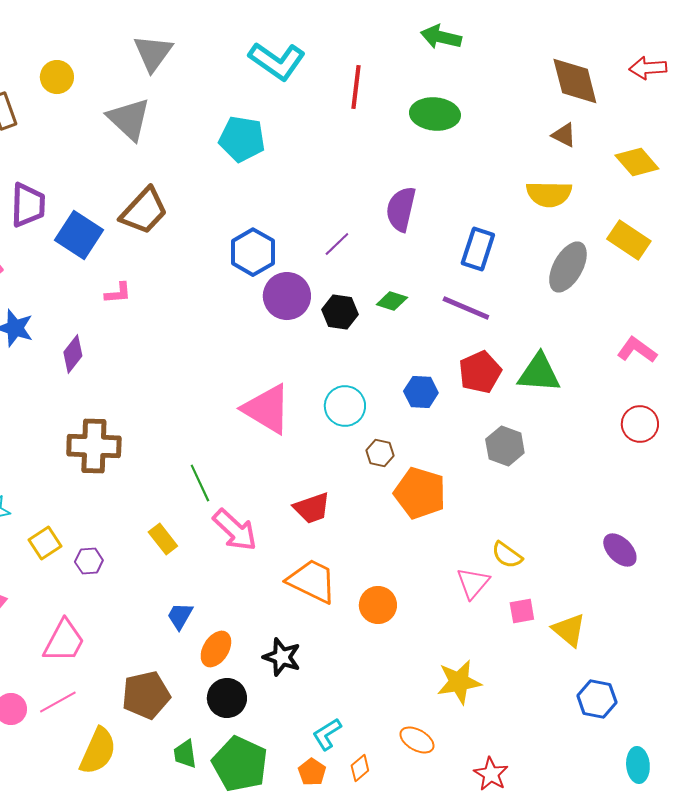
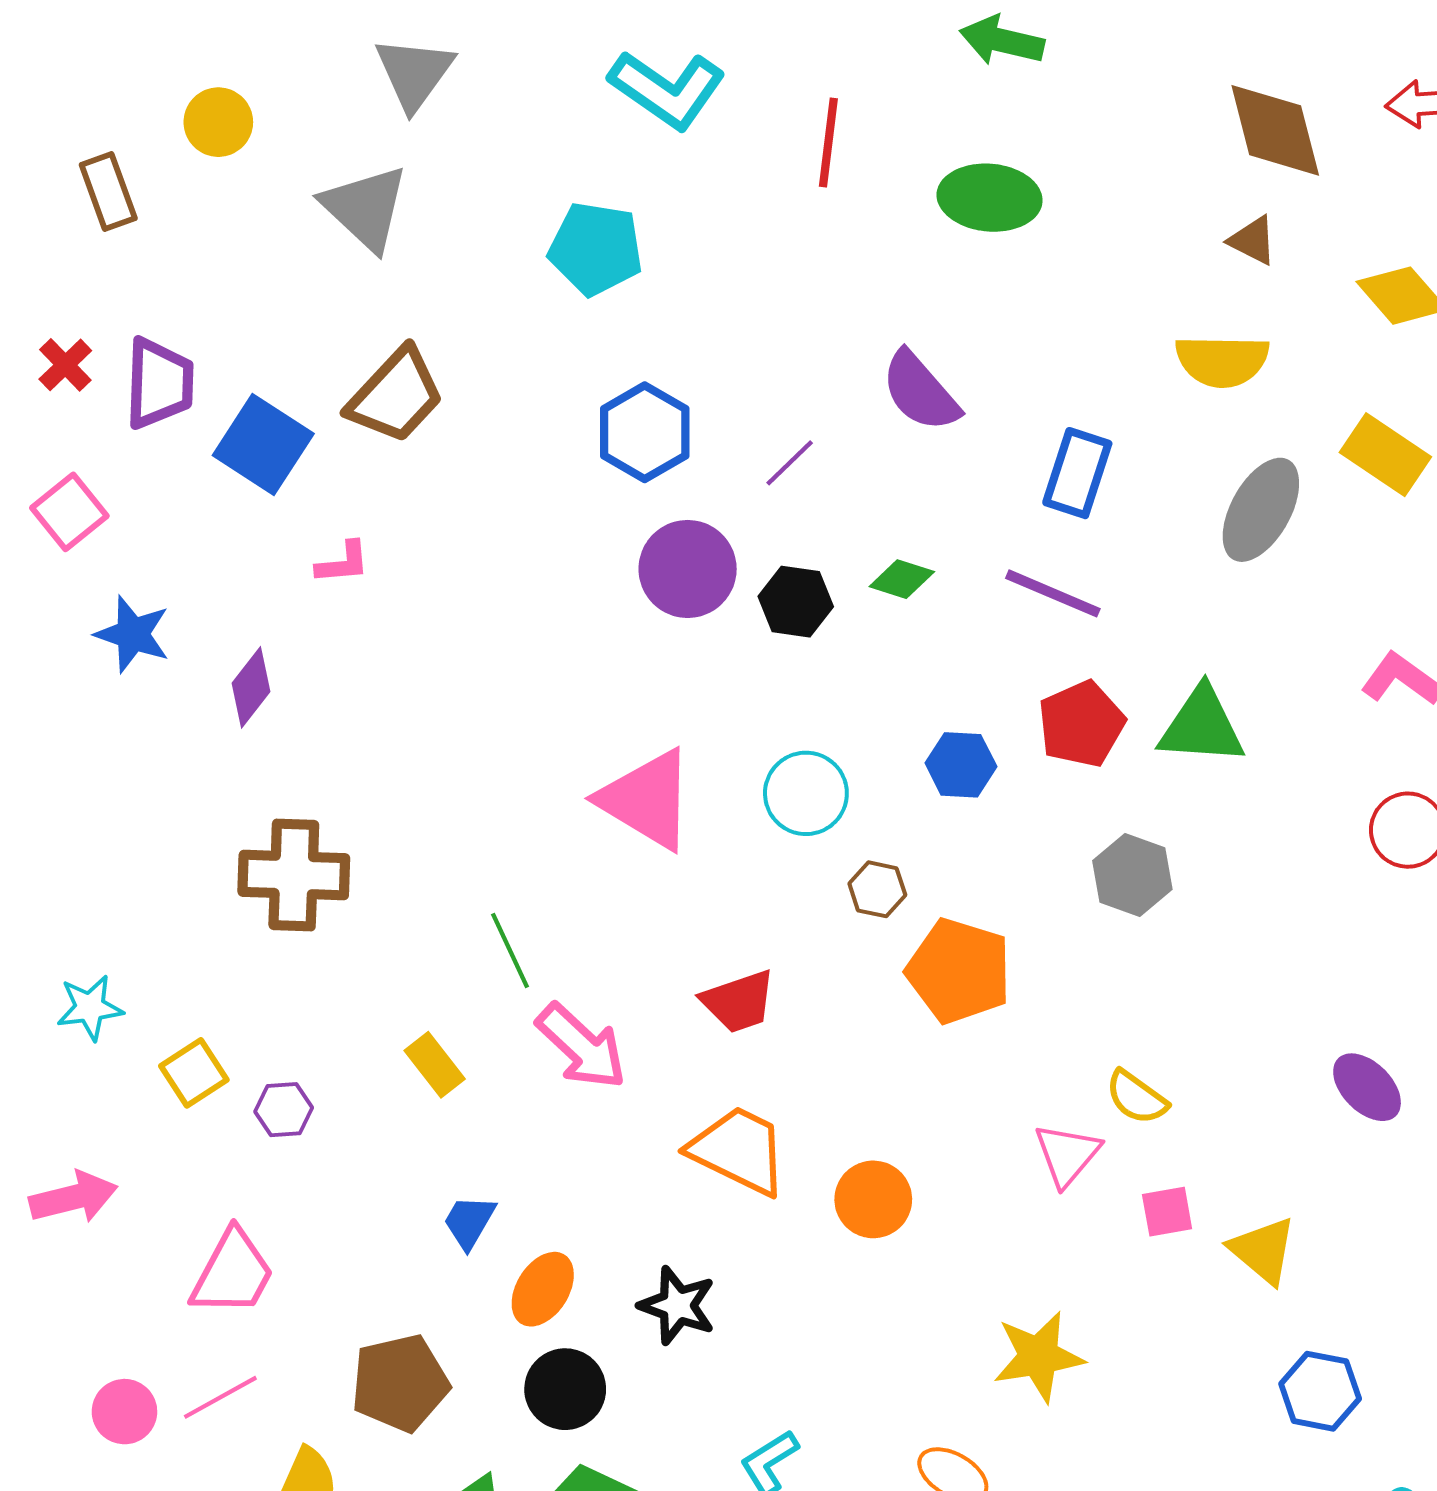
purple semicircle: (401, 209) -> (920, 391), turned -54
blue hexagon: (253, 252) -> (645, 432), moved

